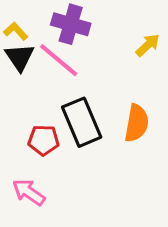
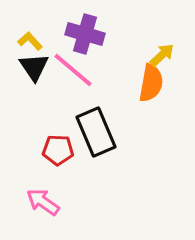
orange semicircle: (137, 123) -> (151, 83), moved

